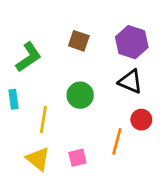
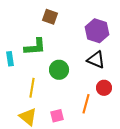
brown square: (79, 41) -> (50, 17), moved
green L-shape: (28, 57) -> (35, 47), moved, turned 30
cyan rectangle: (14, 99) -> (10, 59), moved

